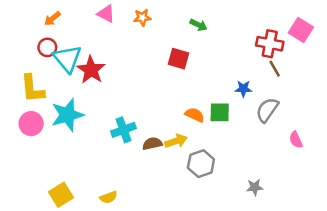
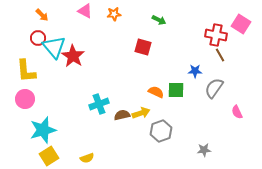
orange arrow: (52, 19) -> (42, 15), turned -96
cyan star: (67, 115) -> (43, 130), moved

